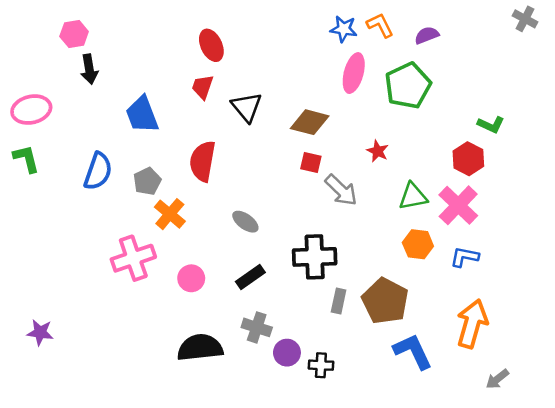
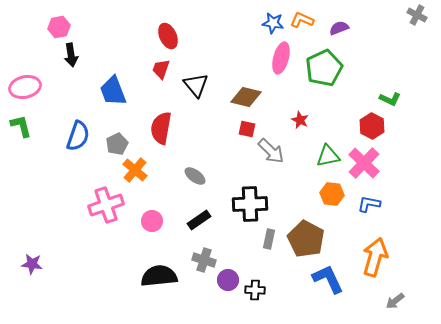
orange L-shape: (380, 25) -> (302, 20), turned -40

